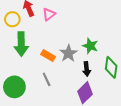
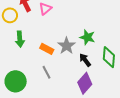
green arrow: (21, 44) -> (20, 39), size x0.7
black arrow: (87, 69) -> (85, 60), turned 152

